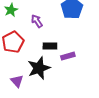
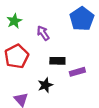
black star: (39, 68) -> (45, 85), size x0.6

